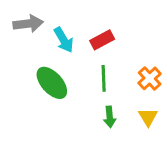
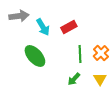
green line: (104, 78) -> (80, 54), moved
green arrow: (110, 117) -> (74, 79), turned 48

